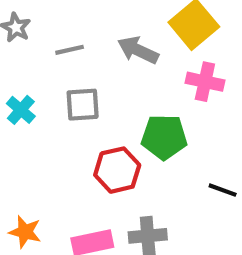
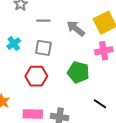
pink cross: (205, 82) -> (104, 51), turned -36
red hexagon: (117, 170) -> (36, 76), moved

